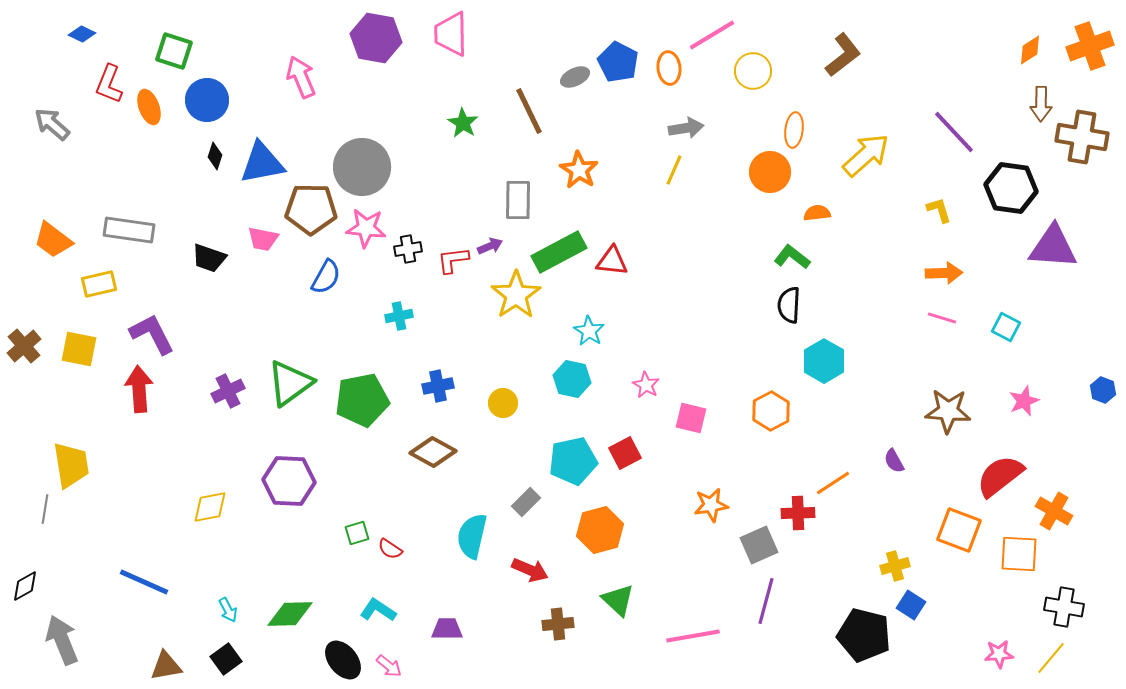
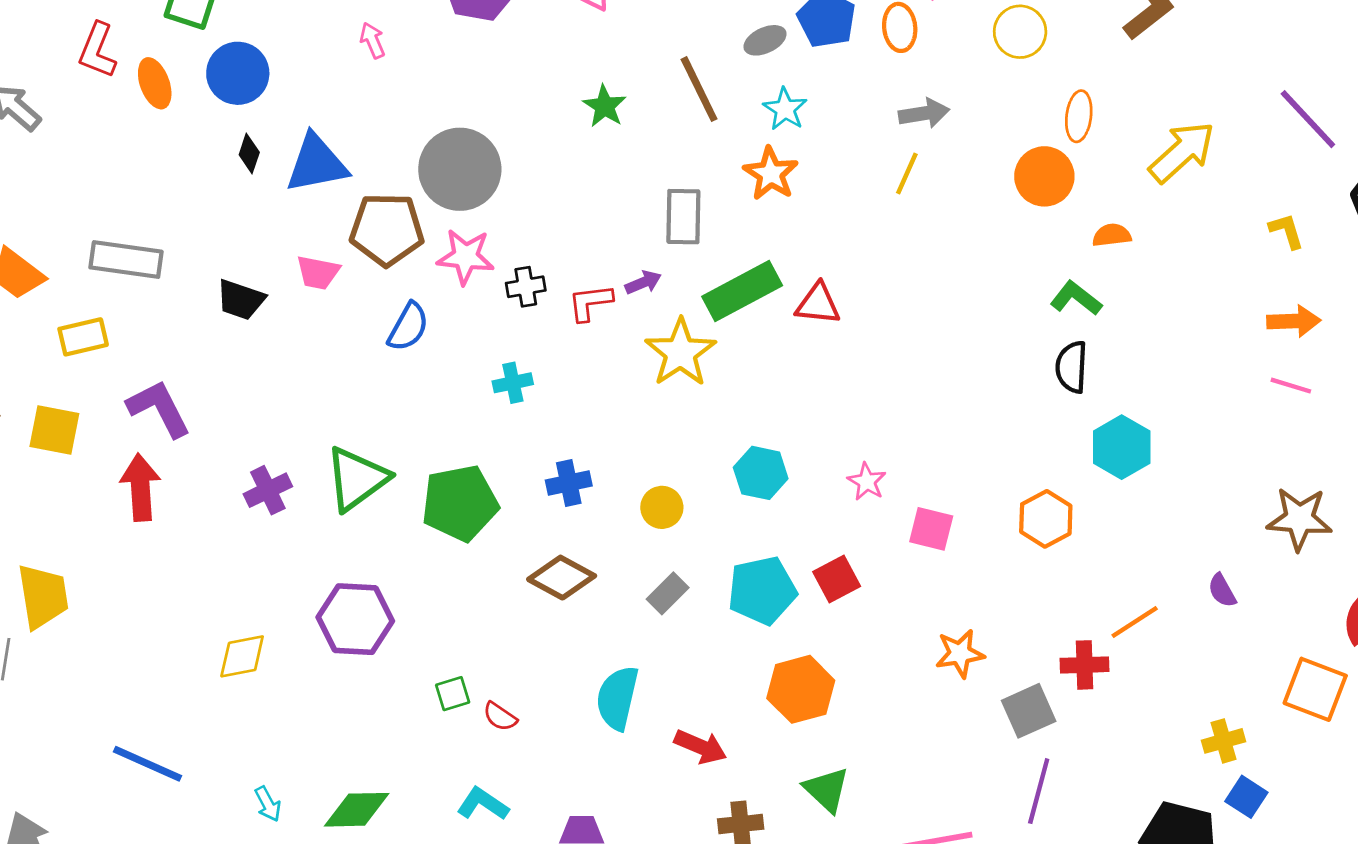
pink arrow: (301, 77) -> (372, 40), size x0.6
cyan star: (589, 331) -> (785, 109), moved
gray rectangle: (526, 502) -> (668, 593), moved

